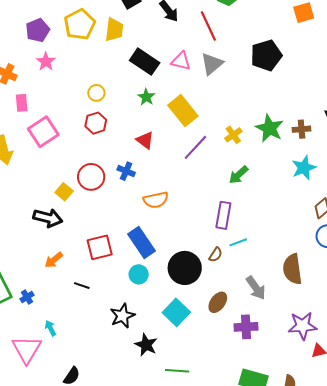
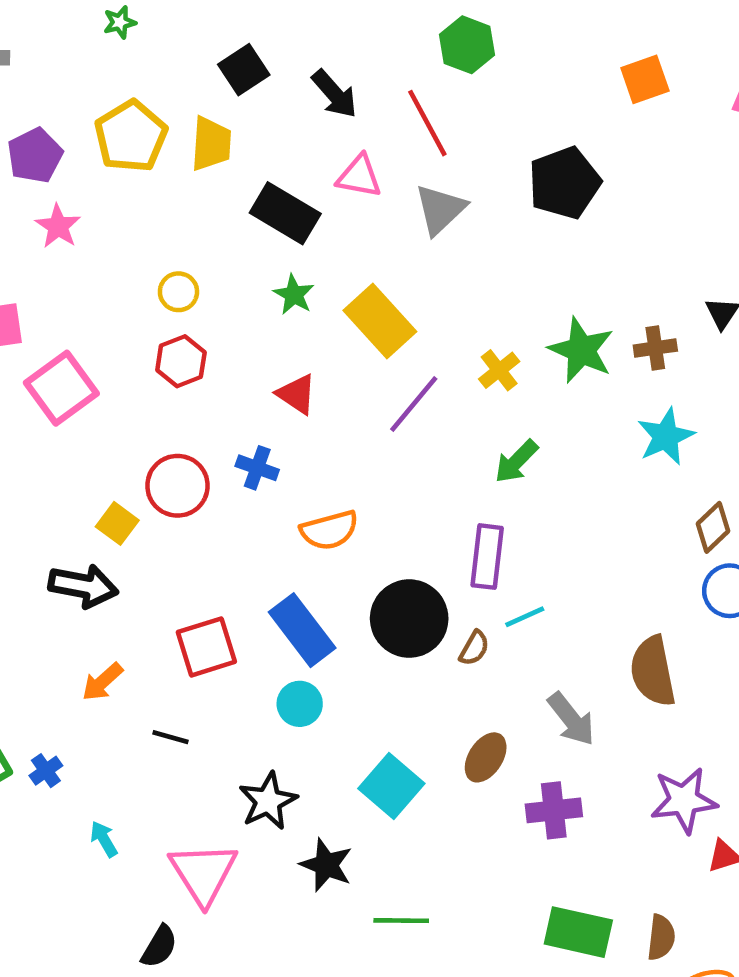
pink triangle: (181, 61) -> (359, 176), moved
black circle: (185, 268) -> (409, 619), moved
pink triangle: (27, 349) -> (203, 873), moved

